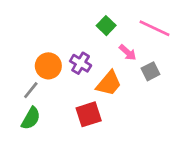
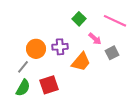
purple cross: (81, 63) -> (60, 47), turned -35
red square: (89, 114) -> (49, 85), moved

